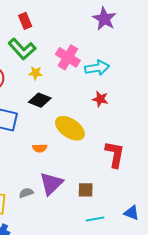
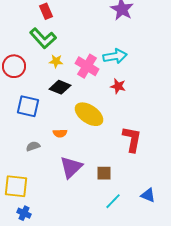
pink cross: (68, 57) -> (87, 66), moved
gray semicircle: (26, 193) -> (33, 146), moved
cyan line: (95, 219) -> (113, 201), turned -36

